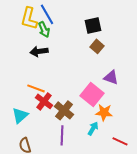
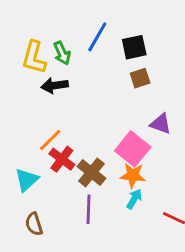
blue line: (47, 14) -> (97, 37), moved, turned 60
yellow L-shape: (29, 18) -> (34, 57), moved
brown square: (97, 46) -> (140, 78), turned 32
orange line: (36, 88) -> (50, 140), turned -66
orange star: (104, 112) -> (133, 175), moved

